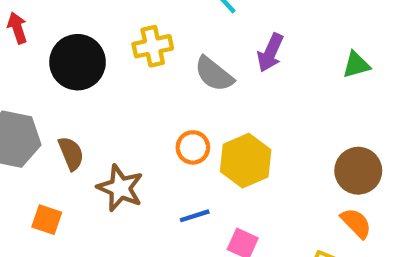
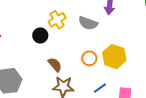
black circle: (78, 62) -> (40, 36), moved, size x0.6
brown semicircle: (71, 153) -> (55, 65), moved

